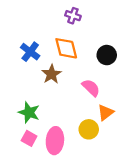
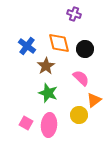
purple cross: (73, 16) -> (74, 14), moved
black circle: (107, 55) -> (85, 49), moved
green star: (29, 112) -> (48, 93), moved

